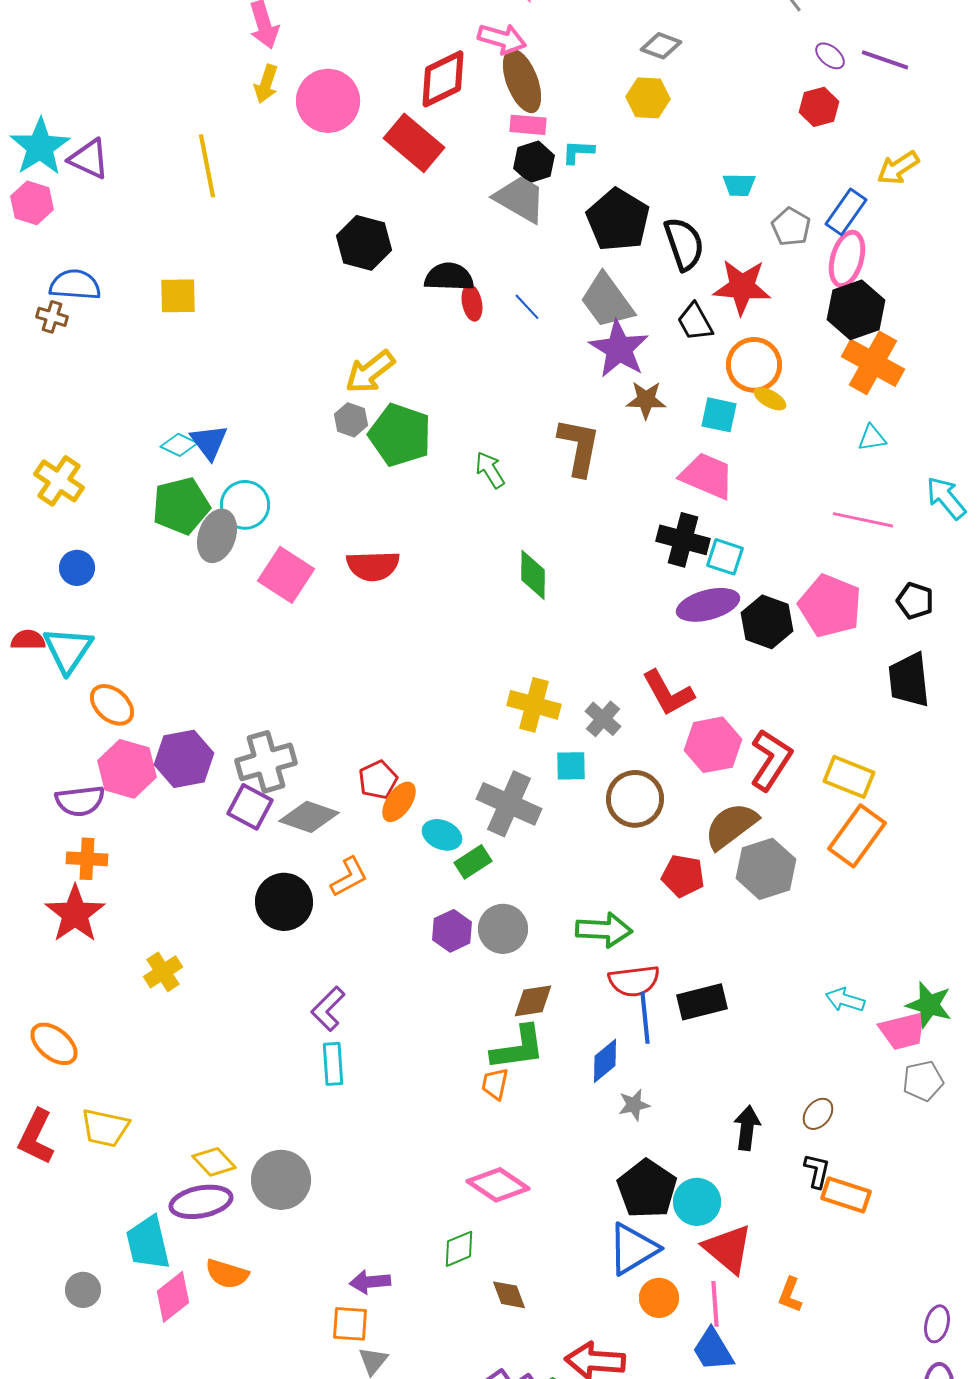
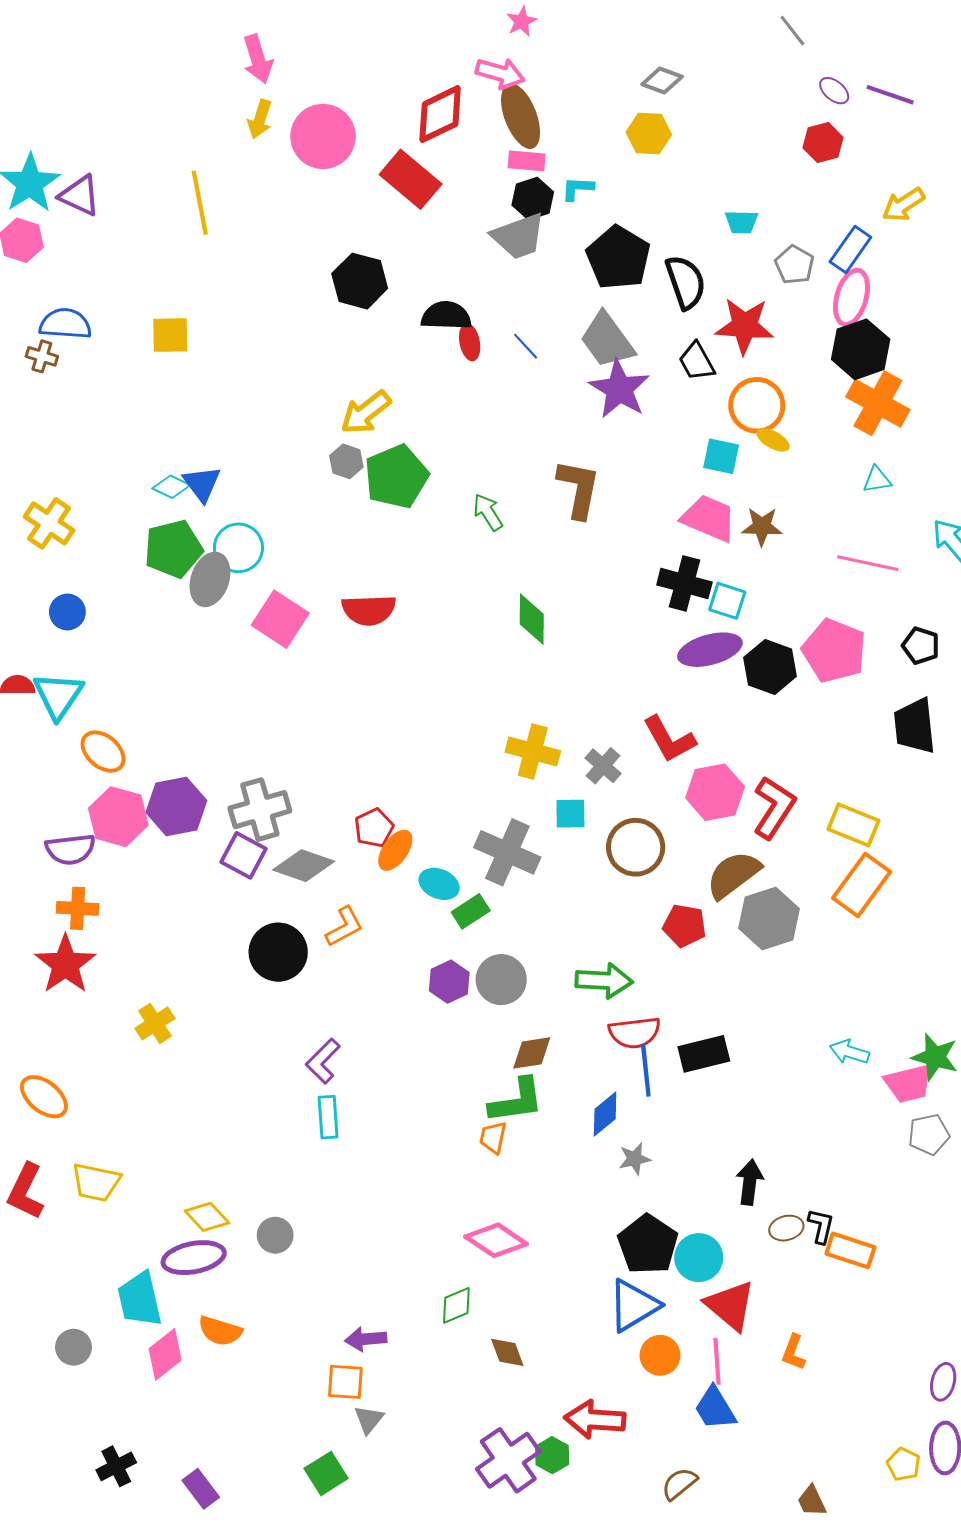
gray trapezoid: (520, 199) -> (519, 236), turned 130
brown star: (646, 400) -> (762, 526), moved
green pentagon: (400, 435) -> (396, 477), turned 30
brown ellipse: (818, 1114) -> (786, 1228), moved, turned 36
gray circle: (281, 1180) -> (275, 1235), size x0.6

